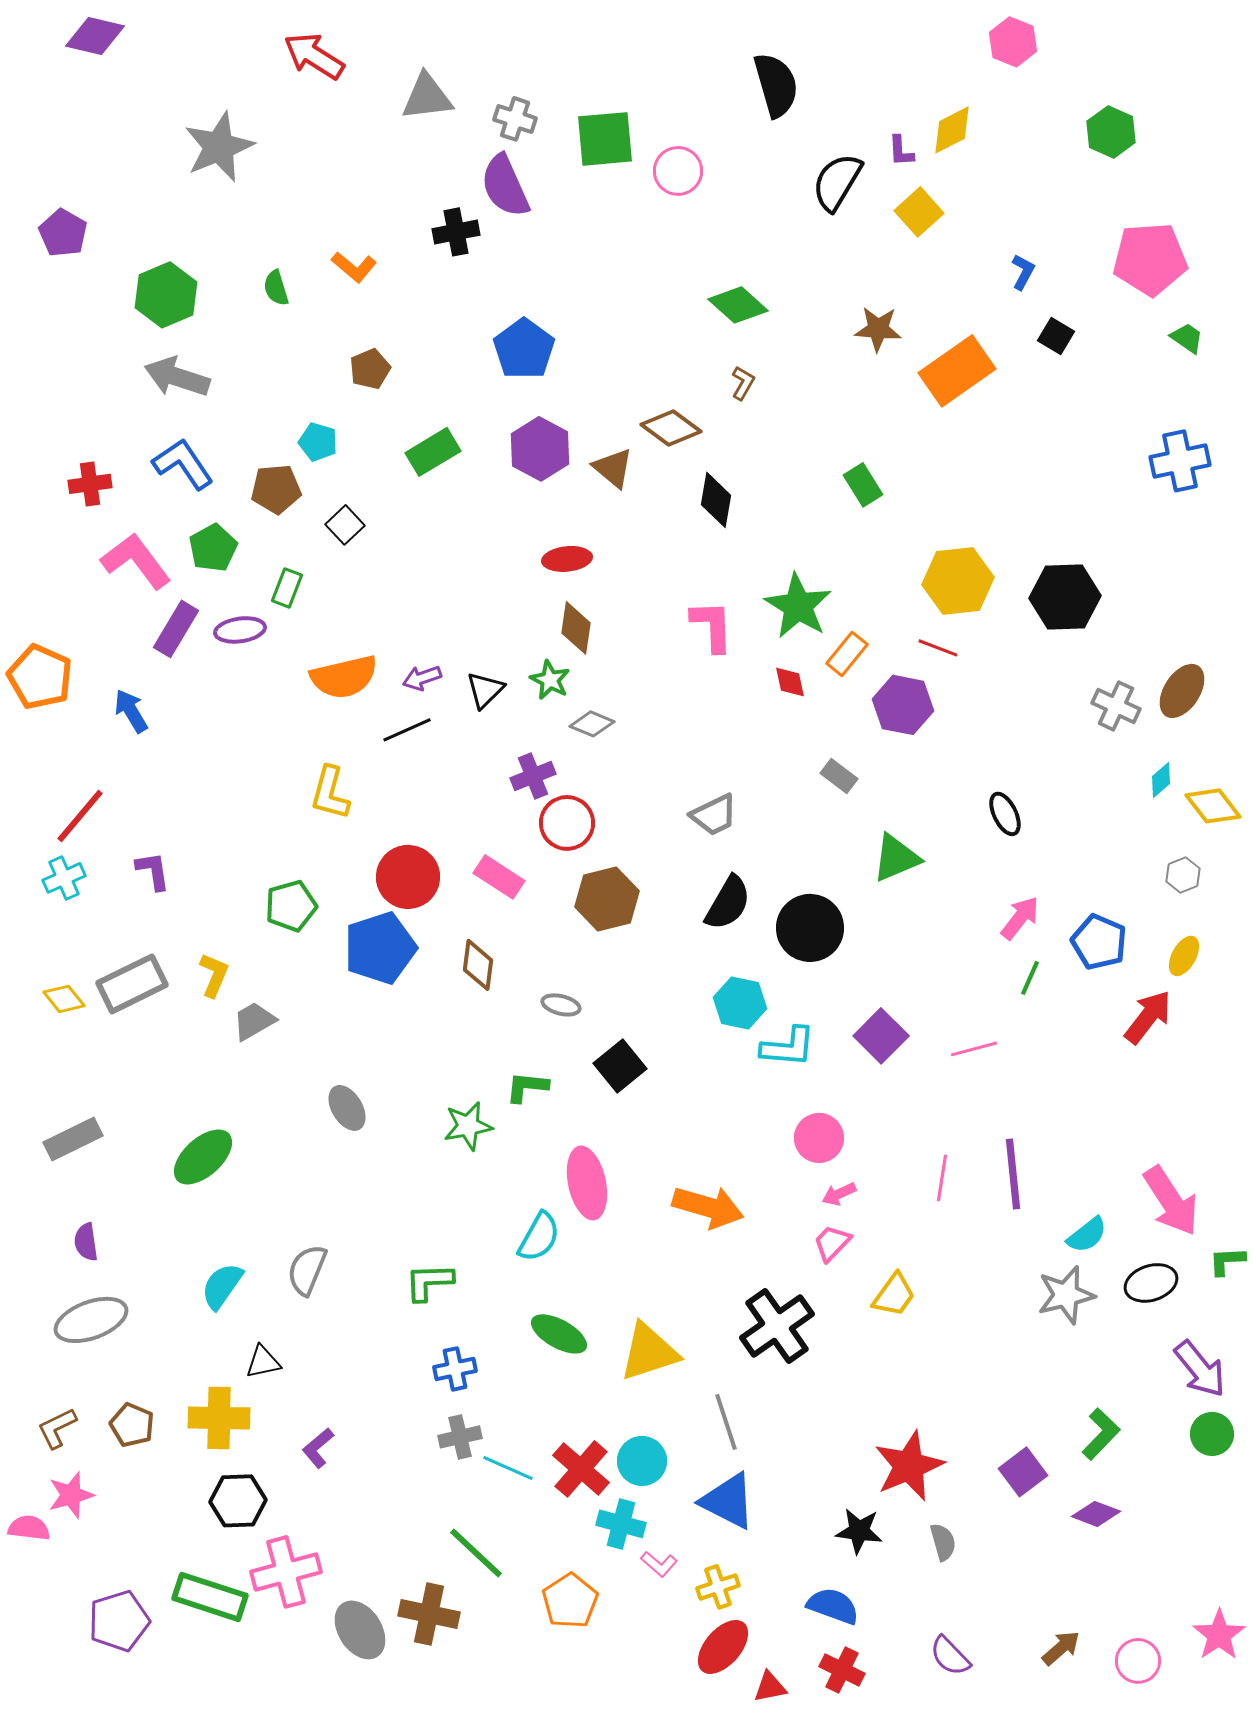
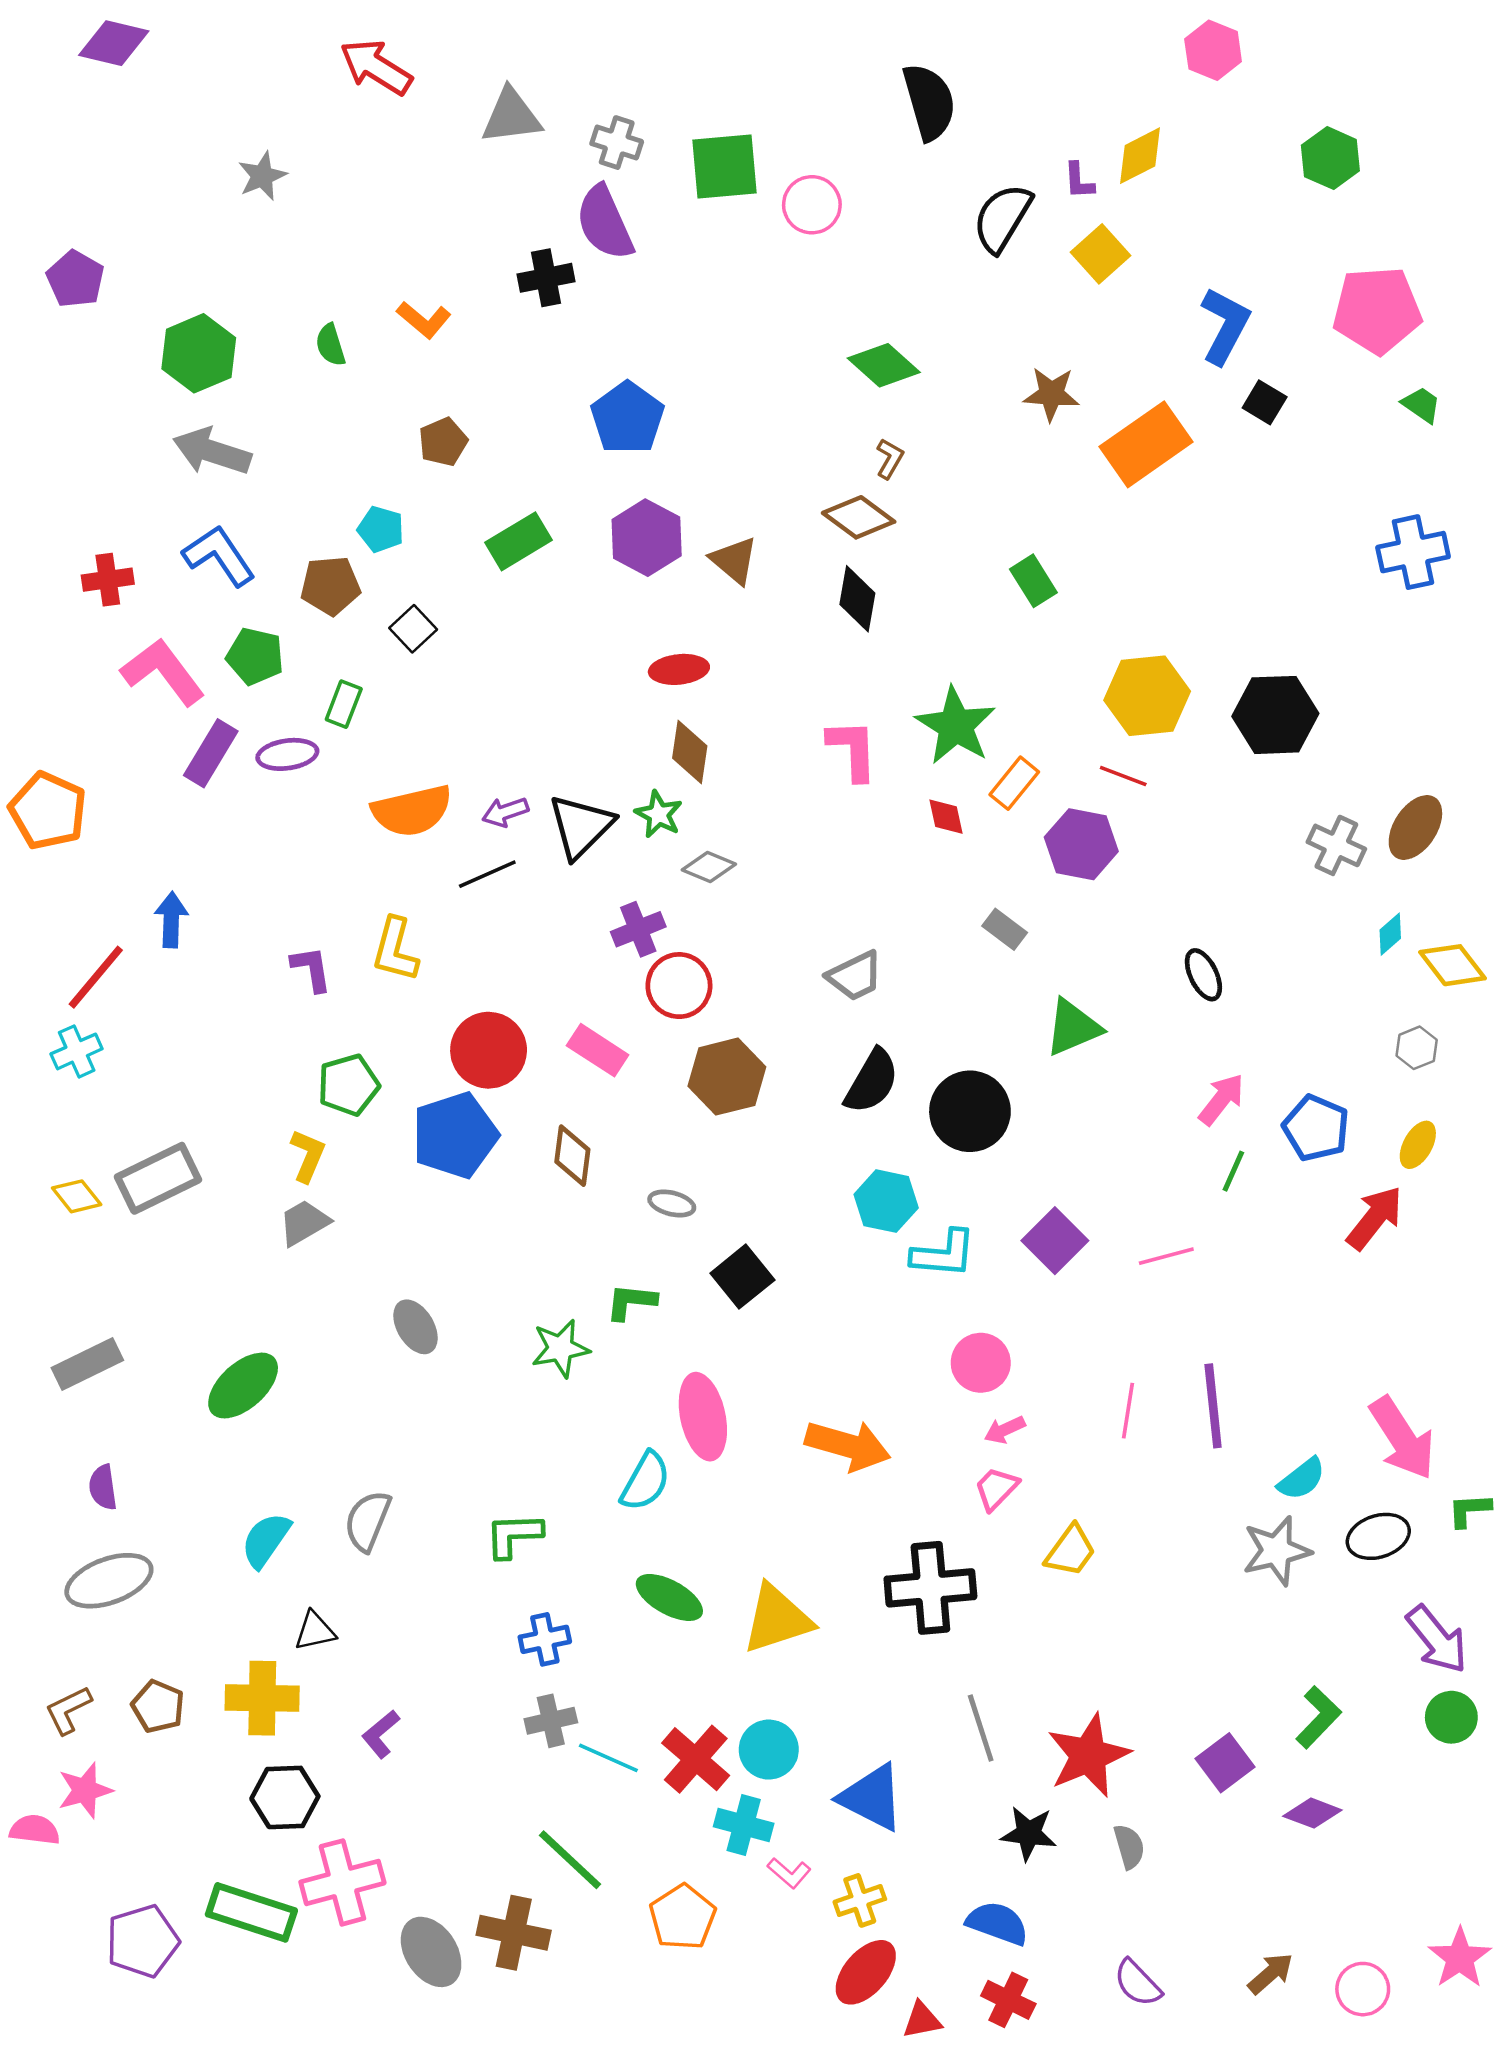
gray star: (219, 147) -> (262, 176), size x0.6
blue L-shape: (1023, 272) -> (1225, 326), size x1.8
brown diamond: (671, 428) -> (859, 517), moved
green pentagon: (213, 548) -> (255, 656), turned -30
black triangle: (485, 690) -> (581, 826), size x1.5
blue arrow: (131, 711) -> (171, 920), moved, turned 33
purple L-shape: (153, 871) -> (311, 969), moved
yellow L-shape: (214, 975) -> (308, 1156), moved
black cross: (777, 1326) -> (930, 1588), turned 30
gray line: (726, 1422) -> (981, 1728), moved

